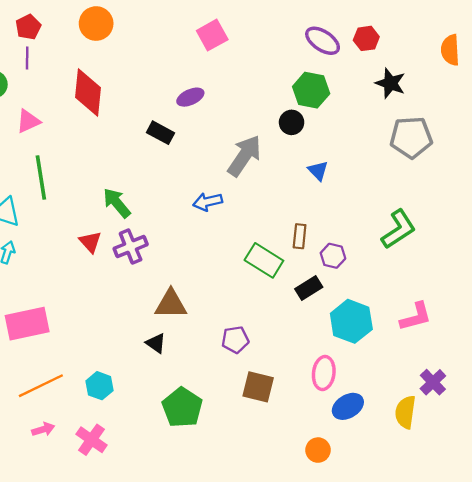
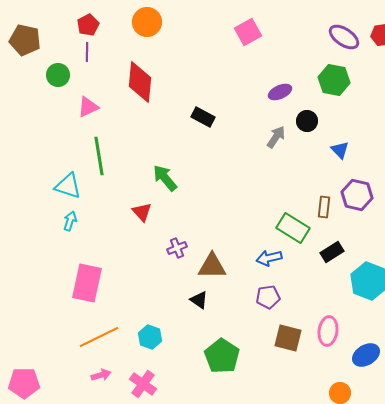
purple ellipse: (190, 97) -> (280, 92), moved
black circle: (292, 122) -> (307, 121), moved
gray arrow: (244, 156) -> (276, 137), size x0.6
blue arrow: (208, 202) -> (269, 258), moved
purple cross: (131, 247) -> (177, 248), moved, size x0.7
purple hexagon: (333, 256) -> (357, 195), moved, size x1.4
pink rectangle: (27, 324) -> (87, 283), turned -66
pink ellipse: (324, 373) -> (328, 331), moved

